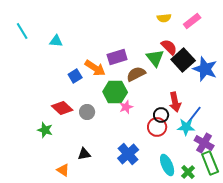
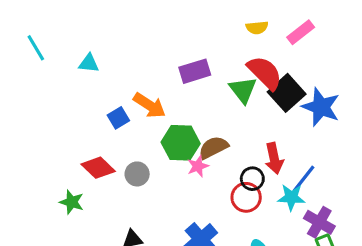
red semicircle: (169, 47) -> (265, 73), size x1.4
purple rectangle: (117, 57) -> (195, 71), moved
brown semicircle: (136, 74) -> (213, 147), moved

